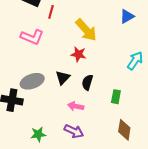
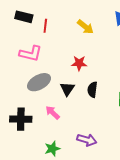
yellow arrow: (86, 30) -> (85, 27), moved, size x0.7
gray ellipse: (32, 81) -> (39, 82), moved
pink arrow: (76, 106) -> (53, 113), moved, turned 42

